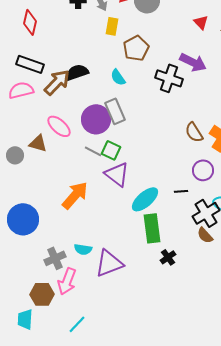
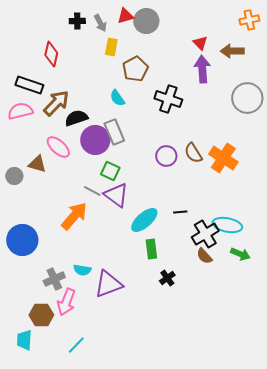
red diamond: (30, 22) -> (51, 54), moved
purple arrow: (193, 62) -> (202, 69), moved, turned -120
black semicircle: (77, 72) -> (76, 118), moved
gray line: (93, 151) -> (92, 191), moved
purple circle: (203, 170) -> (166, 156), moved
green rectangle: (152, 228) -> (151, 249), size x0.7

